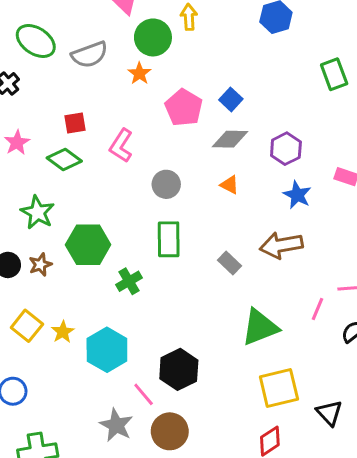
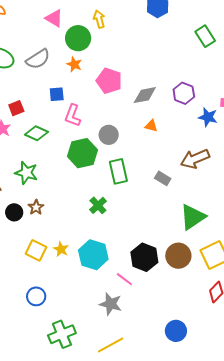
blue square: (231, 99) -> (57, 94), moved, turned -35
red square: (75, 123) -> (16, 108), moved
blue star: (297, 195) -> (208, 117), moved
green hexagon: (88, 245) -> (82, 153), moved
brown circle: (170, 431) -> (178, 256), moved

